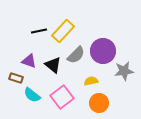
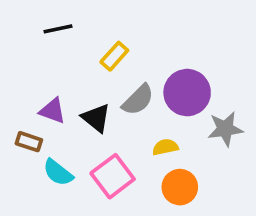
black line: (39, 31) -> (58, 29), moved
yellow rectangle: (63, 31) -> (114, 56), size x0.7

